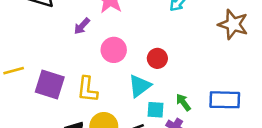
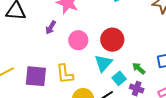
red circle: (157, 58) -> (112, 40), size x1.5
cyan square: (156, 110) -> (119, 78), turned -32

